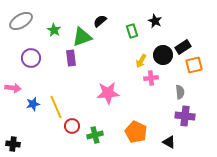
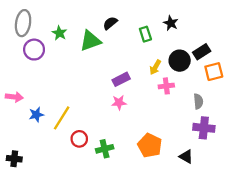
gray ellipse: (21, 21) -> (23, 23), turned -50
purple circle: (31, 58) -> (34, 50), moved
purple rectangle: (71, 58) -> (121, 79), moved, turned 70
pink star: (108, 93) -> (119, 102), size x0.6
yellow line: (56, 107) -> (62, 118), turned 55

